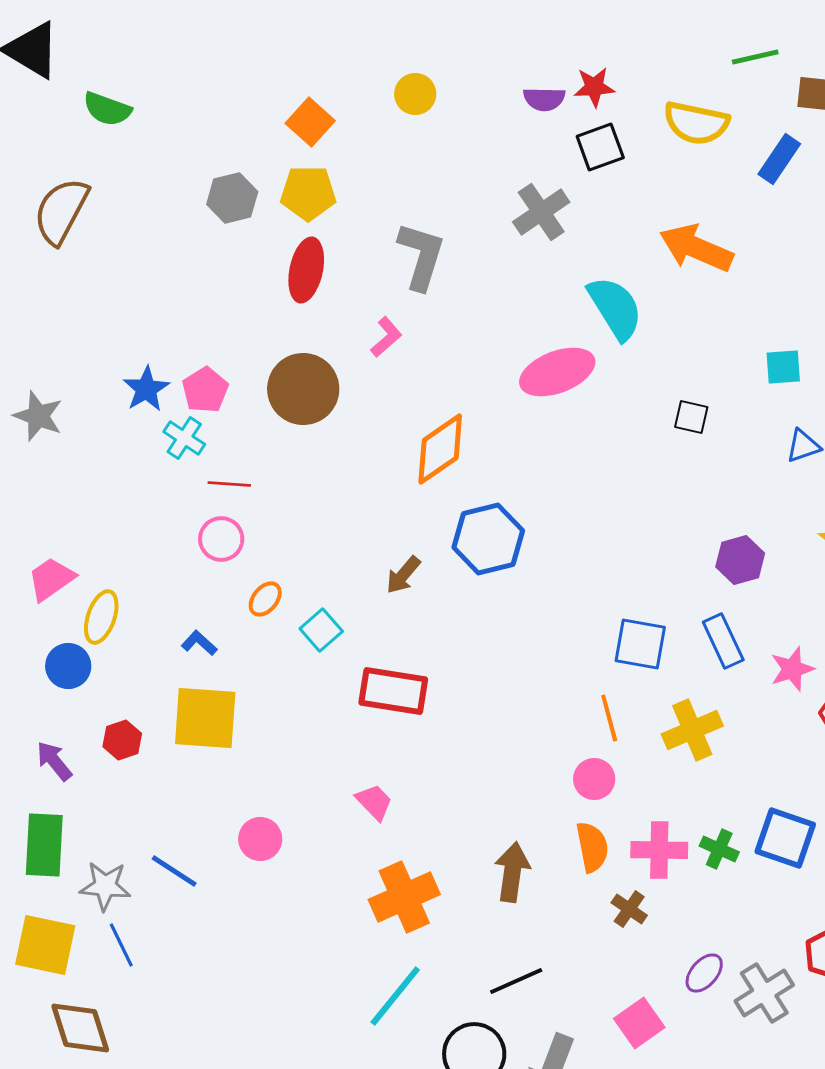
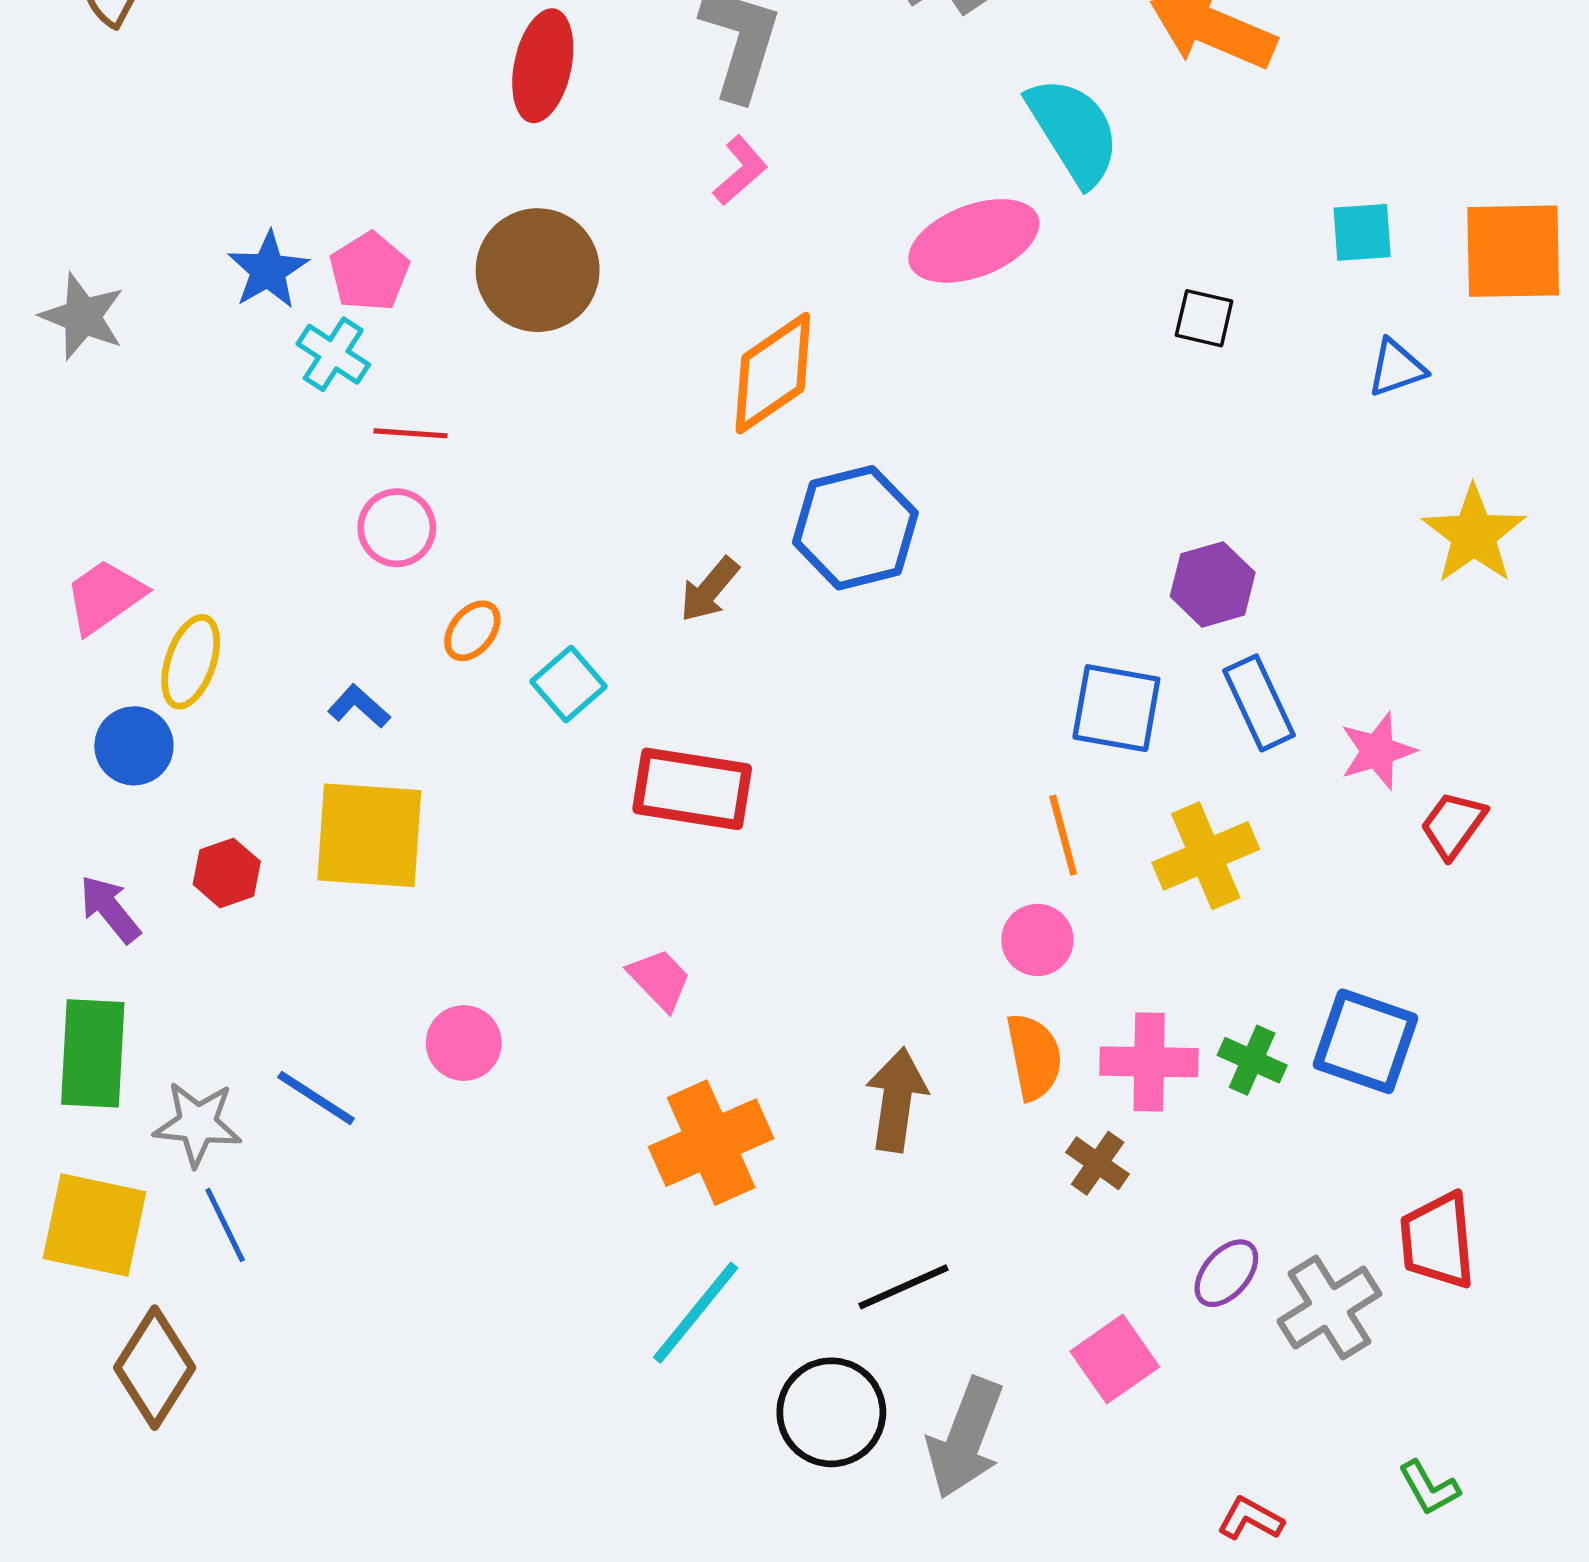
pink L-shape: (386, 337) -> (740, 170), moved
purple hexagon: (740, 560) -> (1213, 584), moved
brown diamond: (80, 1028) -> (155, 1368), turned 50

